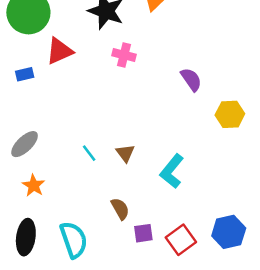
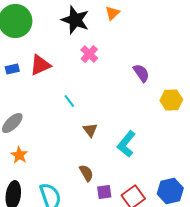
red triangle: (59, 51) -> (40, 65), moved
pink cross: (124, 55) -> (89, 54), turned 30
cyan line: (89, 153) -> (69, 101), moved

